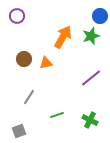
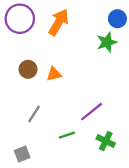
purple circle: (17, 16) -> (20, 19), size x1.6
orange arrow: (63, 37) -> (59, 22), moved
purple line: (91, 78) -> (92, 112), moved

